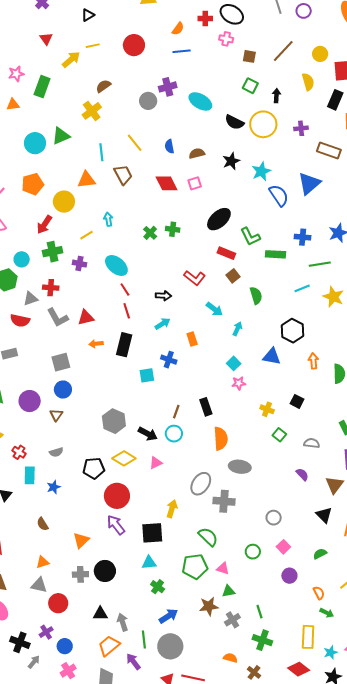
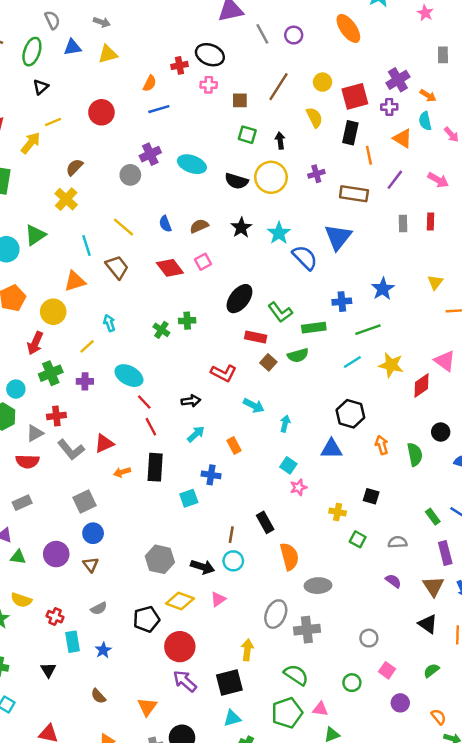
green semicircle: (256, 295) -> (298, 355), moved, turned 102

